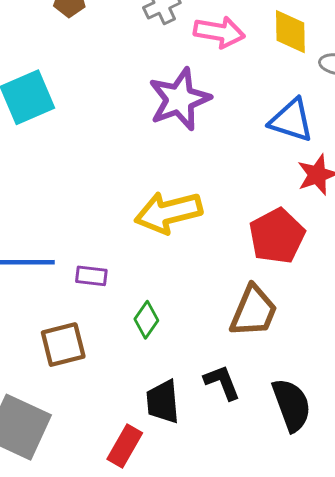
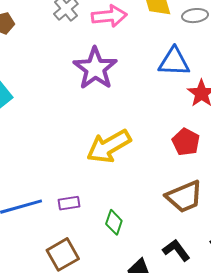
red pentagon: (277, 236) -> (186, 142), size x0.7
brown trapezoid: (254, 311) -> (184, 197), turned 60

